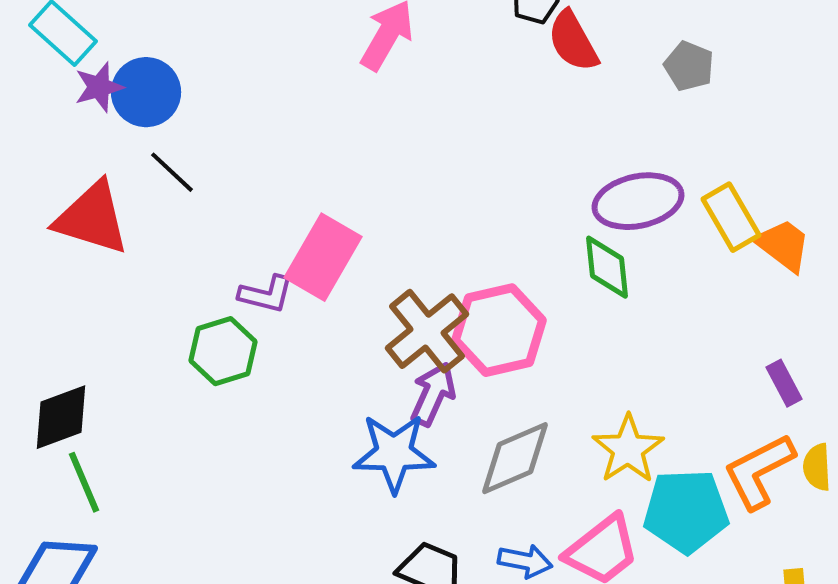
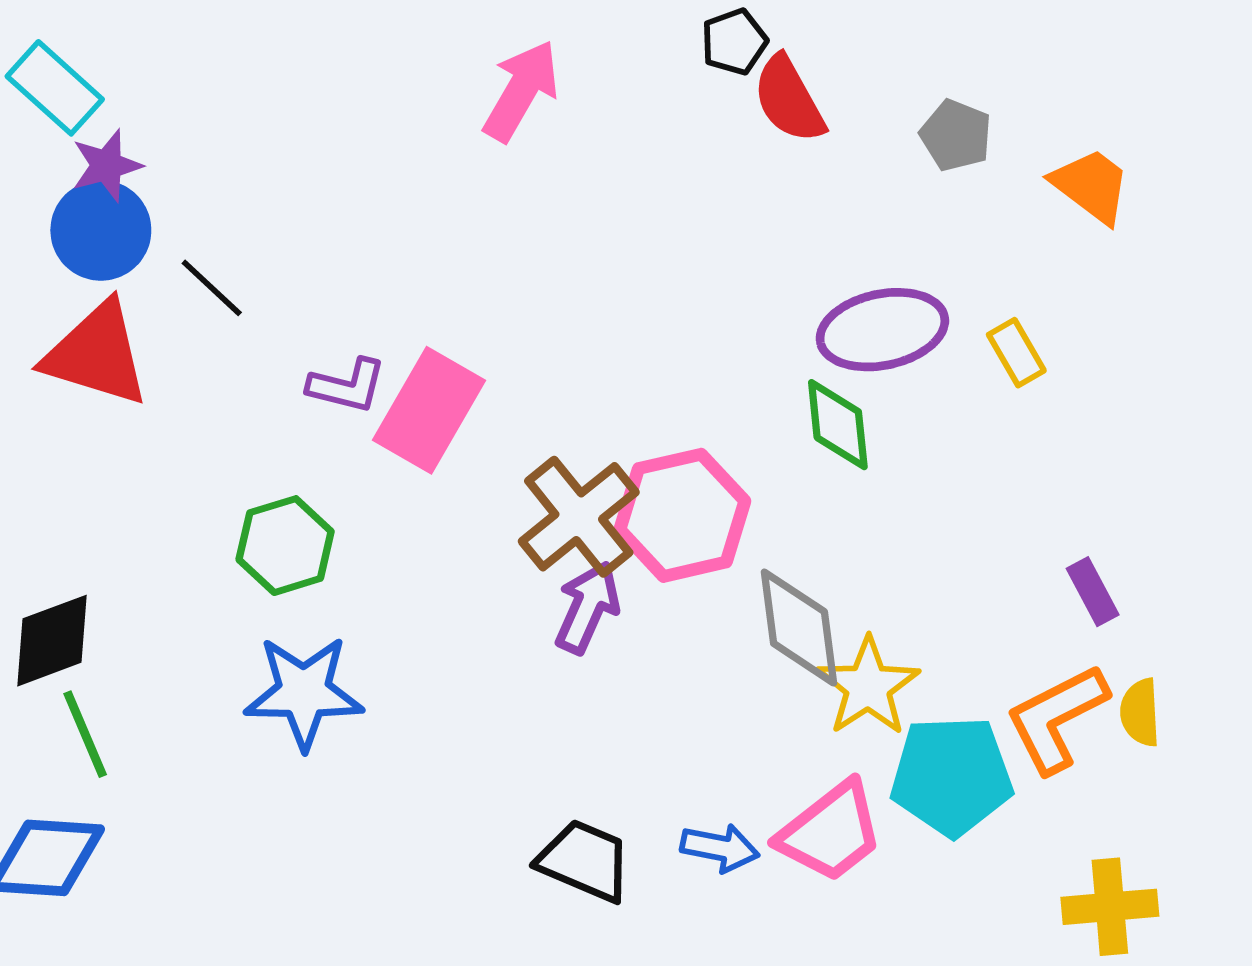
blue circle: (146, 92) -> (101, 230), moved
yellow rectangle: (731, 217) -> (1016, 353), size x0.7
orange trapezoid: (783, 245) -> (1091, 186), moved
purple L-shape: (266, 294) -> (347, 386), moved
blue star: (394, 453) -> (304, 692), moved
gray diamond: (515, 458) -> (799, 628), moved, turned -74

